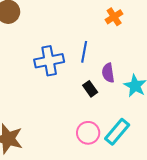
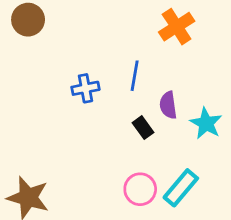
orange cross: (114, 17) -> (177, 27), size x1.4
blue cross: (49, 61) -> (86, 88), size x0.7

